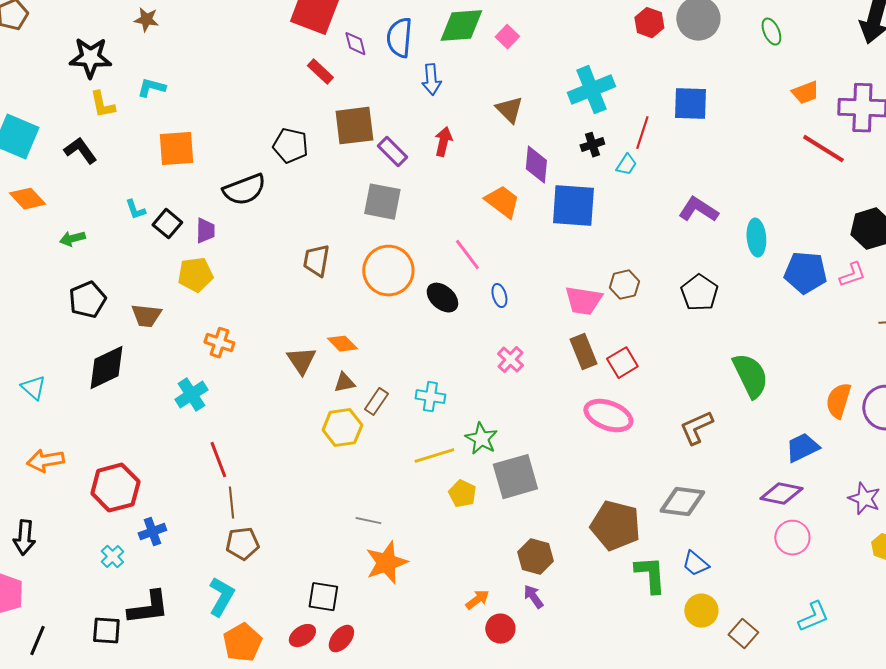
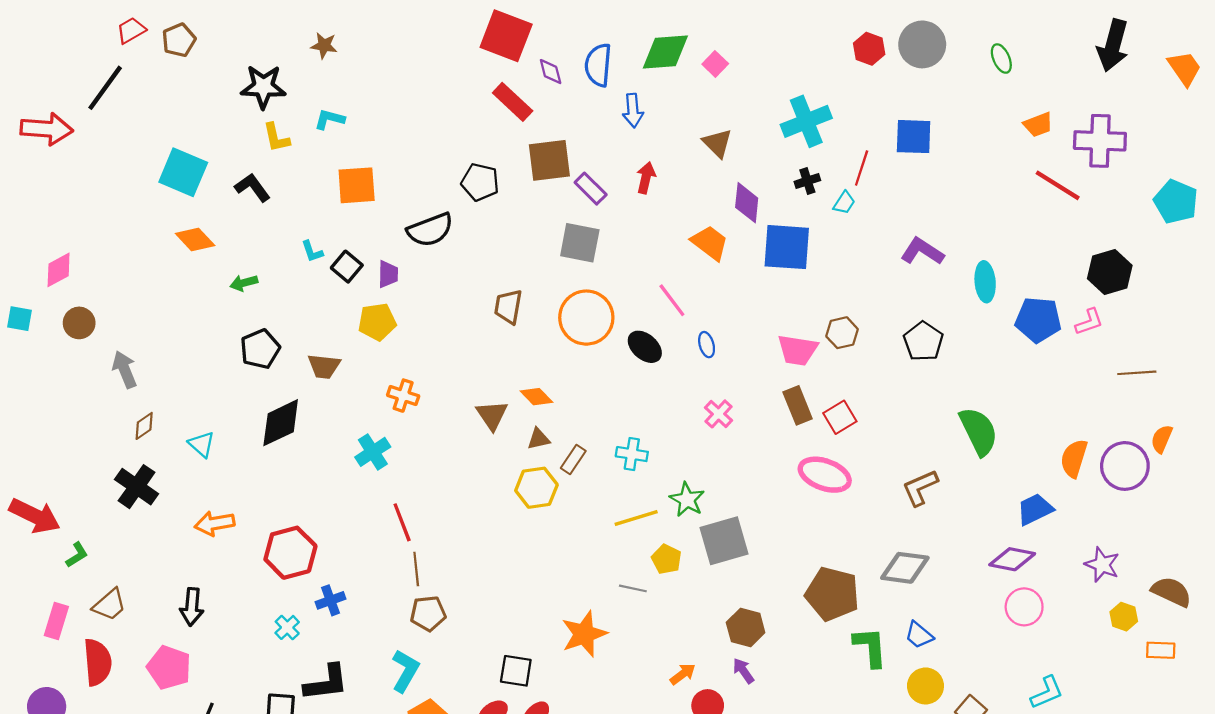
red rectangle: (320, 72) -> (513, 102), size x1.4
gray line: (368, 521) -> (633, 588), moved

